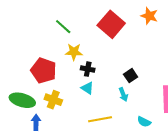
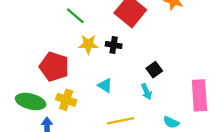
black cross: (88, 69) -> (114, 45), moved

